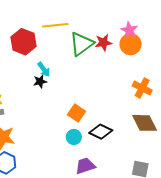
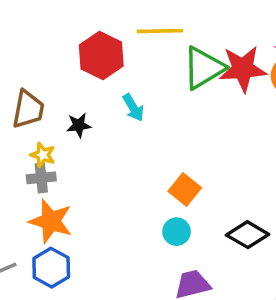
red star: (104, 43) -> (243, 69), size x1.5
black star: (40, 81) -> (79, 125), moved
black diamond: (101, 132) -> (248, 235), moved

